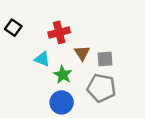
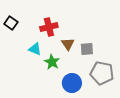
gray pentagon: (101, 88) -> (102, 73), moved
blue circle: (62, 102) -> (72, 83), moved

